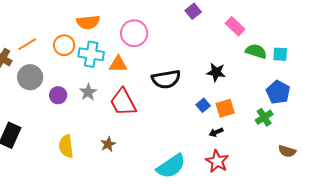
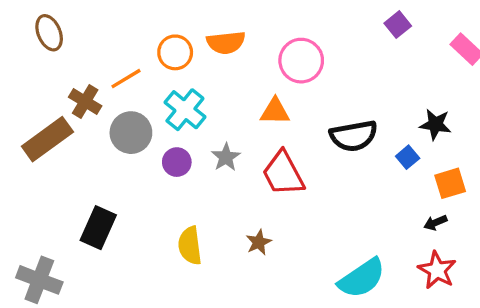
orange circle: (64, 45) -> (175, 52), moved
cyan cross: (91, 54) -> (185, 110), moved, turned 30
blue square: (203, 105) -> (408, 157), moved

